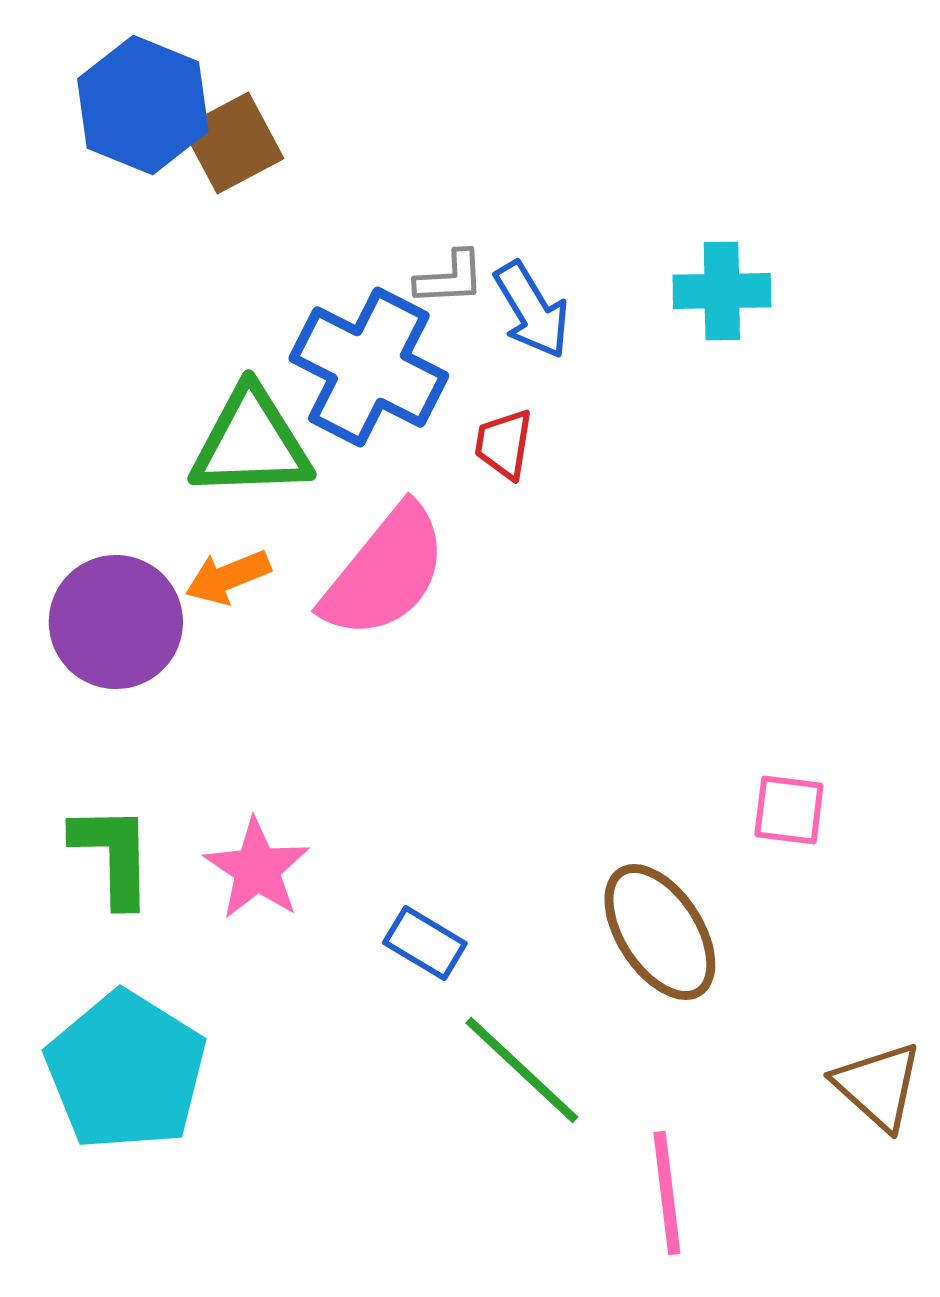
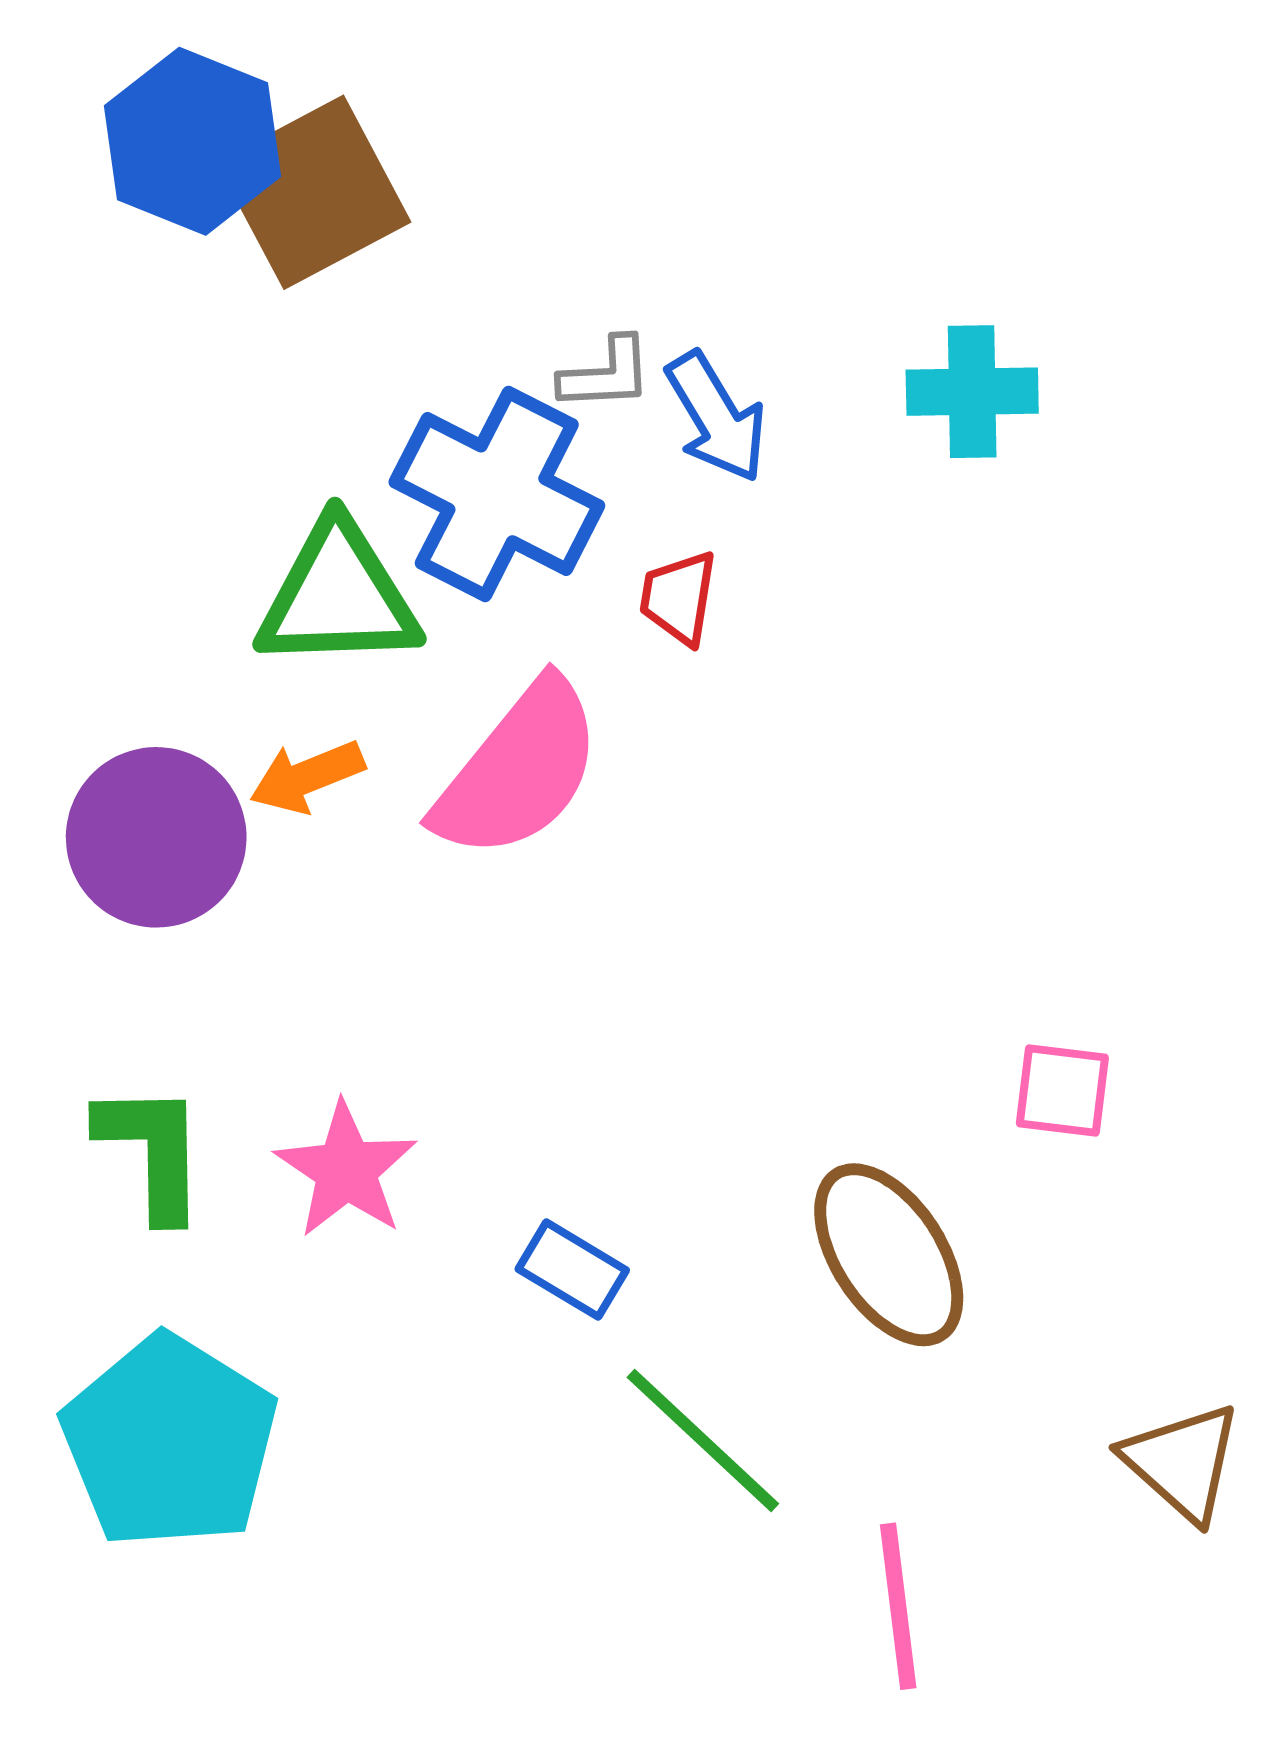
brown square: (233, 143) -> (314, 192), size x1.4

